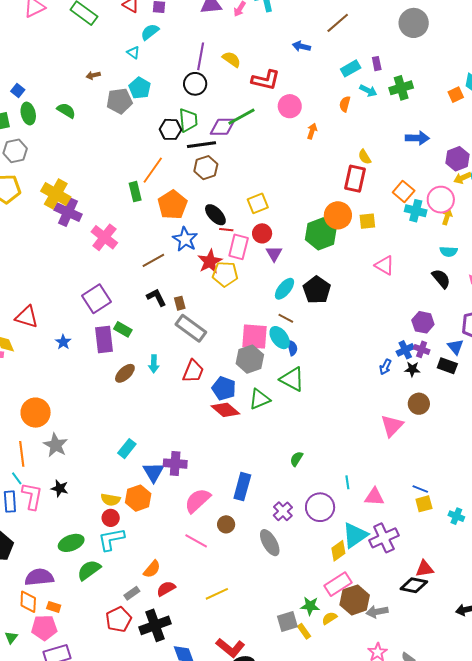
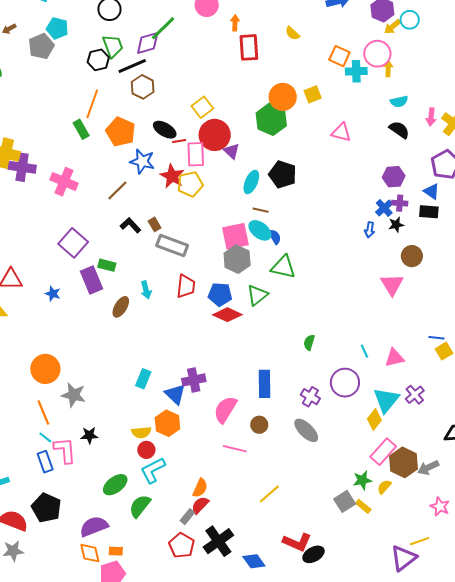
red rectangle: (355, 179) -> (249, 47), moved
red circle: (262, 233) -> (215, 135), size x1.6
purple cross: (384, 538) -> (415, 395), size x0.7
red semicircle: (166, 589) -> (200, 505), moved

